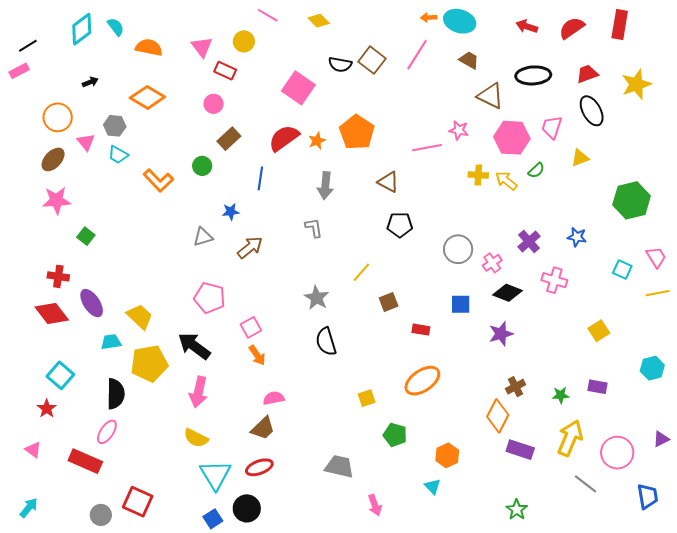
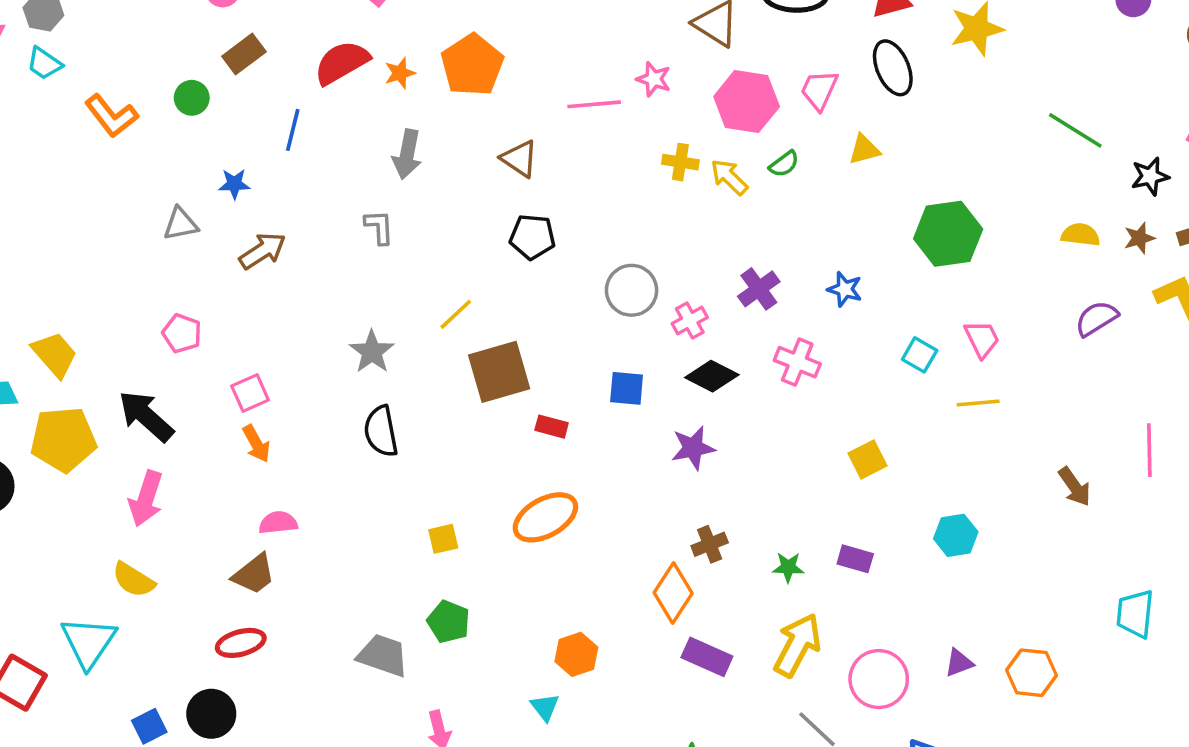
pink pentagon: (210, 298) -> (182, 333), size x0.7
brown square: (389, 302) -> (499, 372), size x1.8
green pentagon: (395, 435) -> (449, 622), moved
cyan triangle: (215, 475) -> (89, 642), moved

